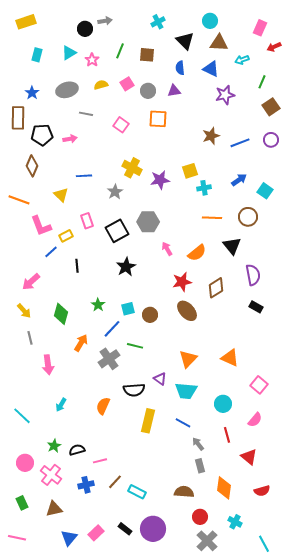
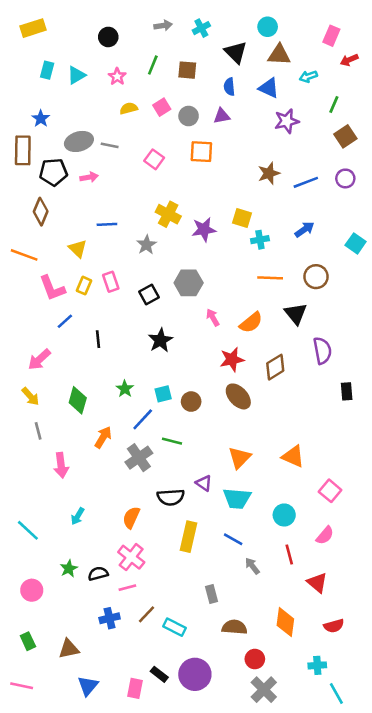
gray arrow: (105, 21) -> (163, 25), moved
cyan triangle: (69, 53) -> (76, 75), moved
gray ellipse: (67, 90) -> (79, 141), moved
yellow square: (190, 171) -> (242, 218), turned 35
cyan square: (265, 191) -> (356, 243), moved
black square: (117, 231) -> (149, 294), size x0.7
yellow rectangle: (66, 236) -> (84, 286), moved, turned -40
black rectangle: (256, 307) -> (347, 391), moved, turned 56
gray rectangle: (200, 466) -> (211, 594), moved
pink cross: (51, 475) -> (131, 557), moved
cyan cross: (235, 522) -> (317, 665), moved, turned -32
pink rectangle: (96, 533) -> (135, 688), moved, turned -35

